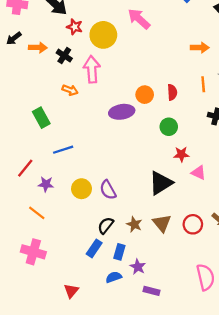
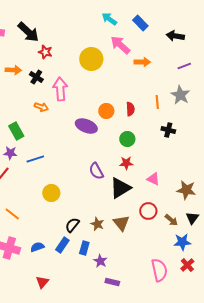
pink arrow: (139, 19) -> (120, 45), moved
yellow circle: (103, 35) -> (91, 59), moved
orange arrow: (200, 48) -> (142, 62), moved
purple ellipse: (122, 112) -> (86, 126), turned 30
red star: (181, 154) -> (126, 163), moved
purple star: (46, 184) -> (10, 153), moved
purple semicircle: (108, 190) -> (96, 171), moved
red circle: (193, 224) -> (148, 211), moved
blue semicircle: (114, 277) -> (37, 247), moved

